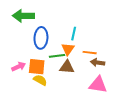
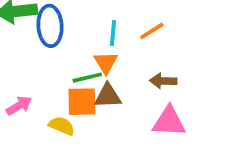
blue ellipse: (41, 38) -> (50, 26), moved
orange line: (90, 53) -> (152, 31), moved, turned -32
orange square: (37, 67) -> (82, 102), moved

